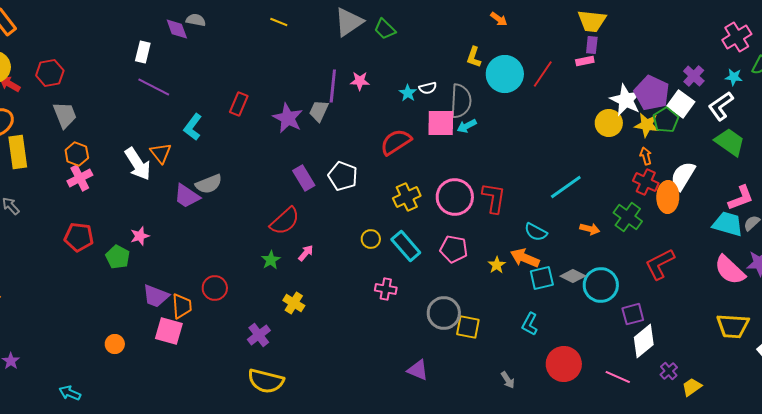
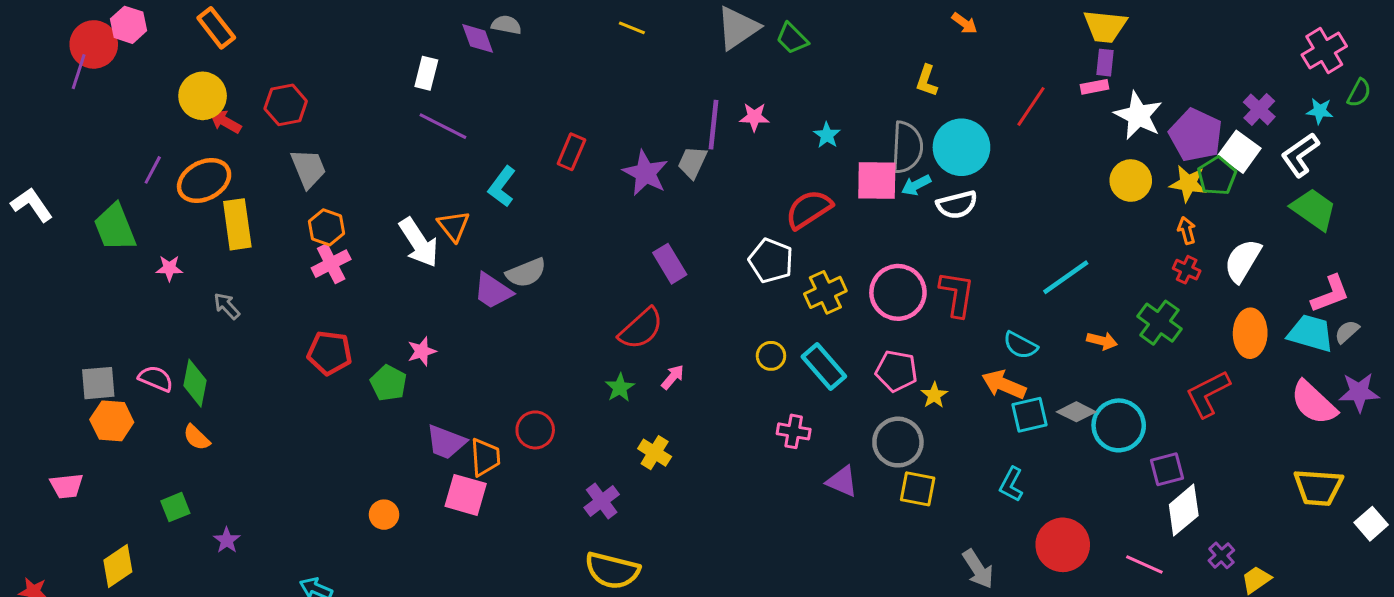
cyan circle: (505, 74) -> (961, 147), moved
white semicircle: (428, 88) -> (957, 205), moved, size x1.5
white star: (626, 100) -> (1138, 116), moved
white pentagon: (343, 176) -> (771, 261), moved
red cross: (646, 182) -> (1187, 270), size x0.7
orange ellipse: (668, 197) -> (1250, 333), moved
yellow star: (497, 265) -> (934, 395), moved
gray circle: (444, 313) -> (898, 442), moved
purple triangle: (418, 370) -> (842, 481), moved
gray arrow: (508, 380) -> (978, 569), size x1.5

